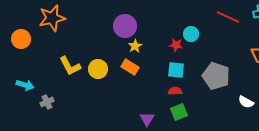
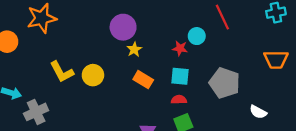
red line: (228, 17) -> (222, 17), moved, turned 40
orange rectangle: (130, 67) -> (143, 80), moved
gray cross: (47, 102) -> (36, 112), size x1.5

